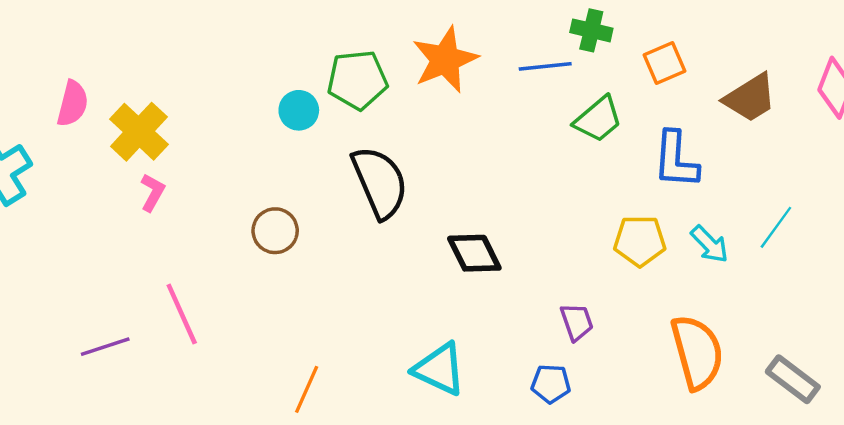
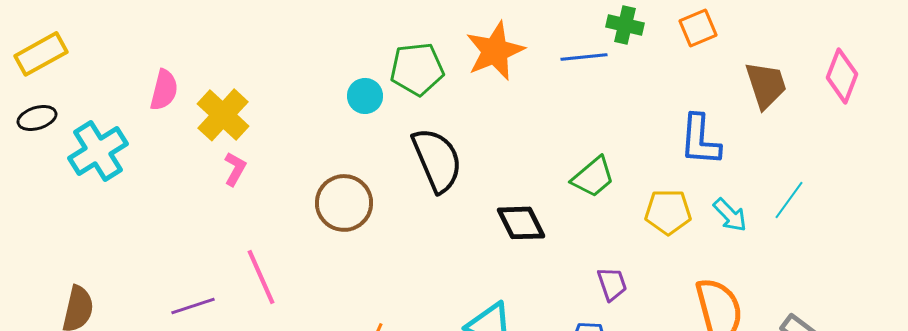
orange square: (665, 63) -> (698, 28), moved
brown trapezoid: (750, 98) -> (766, 85), turned -76
green trapezoid: (598, 119) -> (593, 177), moved
brown circle: (275, 231) -> (344, 203), size x1.4

